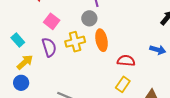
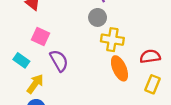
pink square: (52, 21) -> (40, 36), moved
orange ellipse: (102, 40) -> (119, 68), moved
yellow cross: (75, 42) -> (112, 40), moved, turned 36

